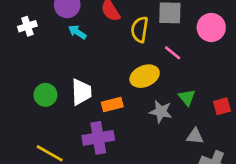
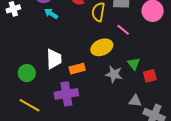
green circle: (45, 95) -> (27, 73), moved
red square: (222, 106) -> (150, 76), moved
gray triangle: (195, 136) -> (135, 101), moved

